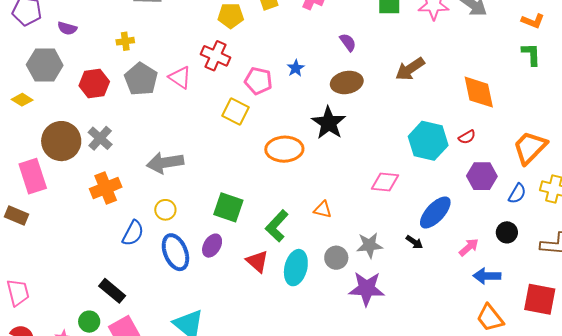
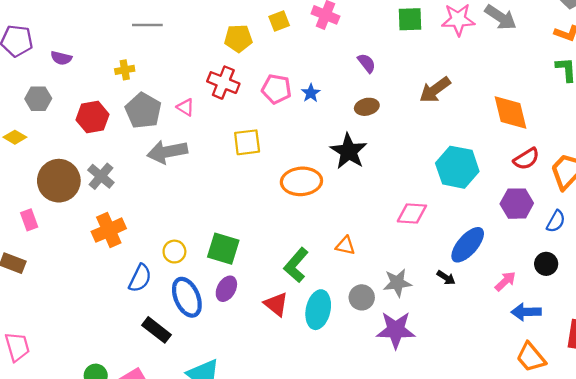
gray hexagon: (45, 65) -> (38, 99), size x0.7
pink triangle: (180, 77) -> (185, 107), size x0.7
pink pentagon: (258, 81) -> (276, 89), moved
brown ellipse: (347, 82) -> (367, 107), size x0.7
yellow square: (236, 112) -> (247, 142), turned -32
red semicircle: (467, 137) -> (526, 159), moved, size x1.4
gray arrow: (165, 163) -> (167, 152), moved
pink rectangle: (33, 176) -> (29, 220), size x0.6
green square: (228, 207) -> (223, 249), moved
black rectangle: (112, 291) -> (156, 330), moved

